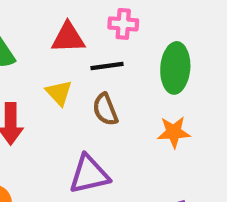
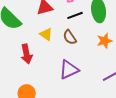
black line: (107, 66) -> (75, 15), moved

